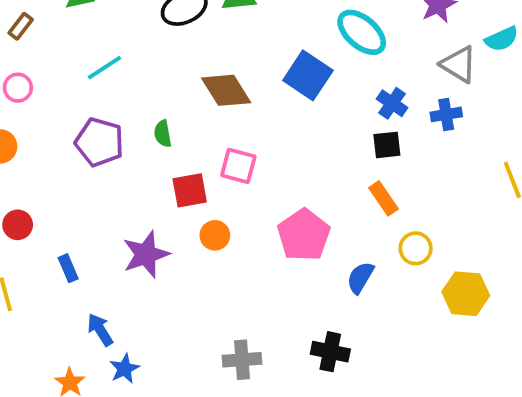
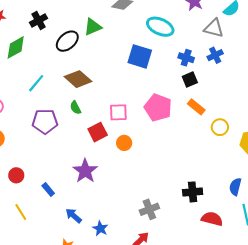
brown diamond: (226, 90) -> (78, 79), moved
orange circle: (215, 235) -> (124, 143), moved
pink pentagon: (304, 235) -> (158, 108), moved
blue semicircle: (360, 278) -> (235, 187), moved
blue star: (124, 369) -> (100, 228), moved

